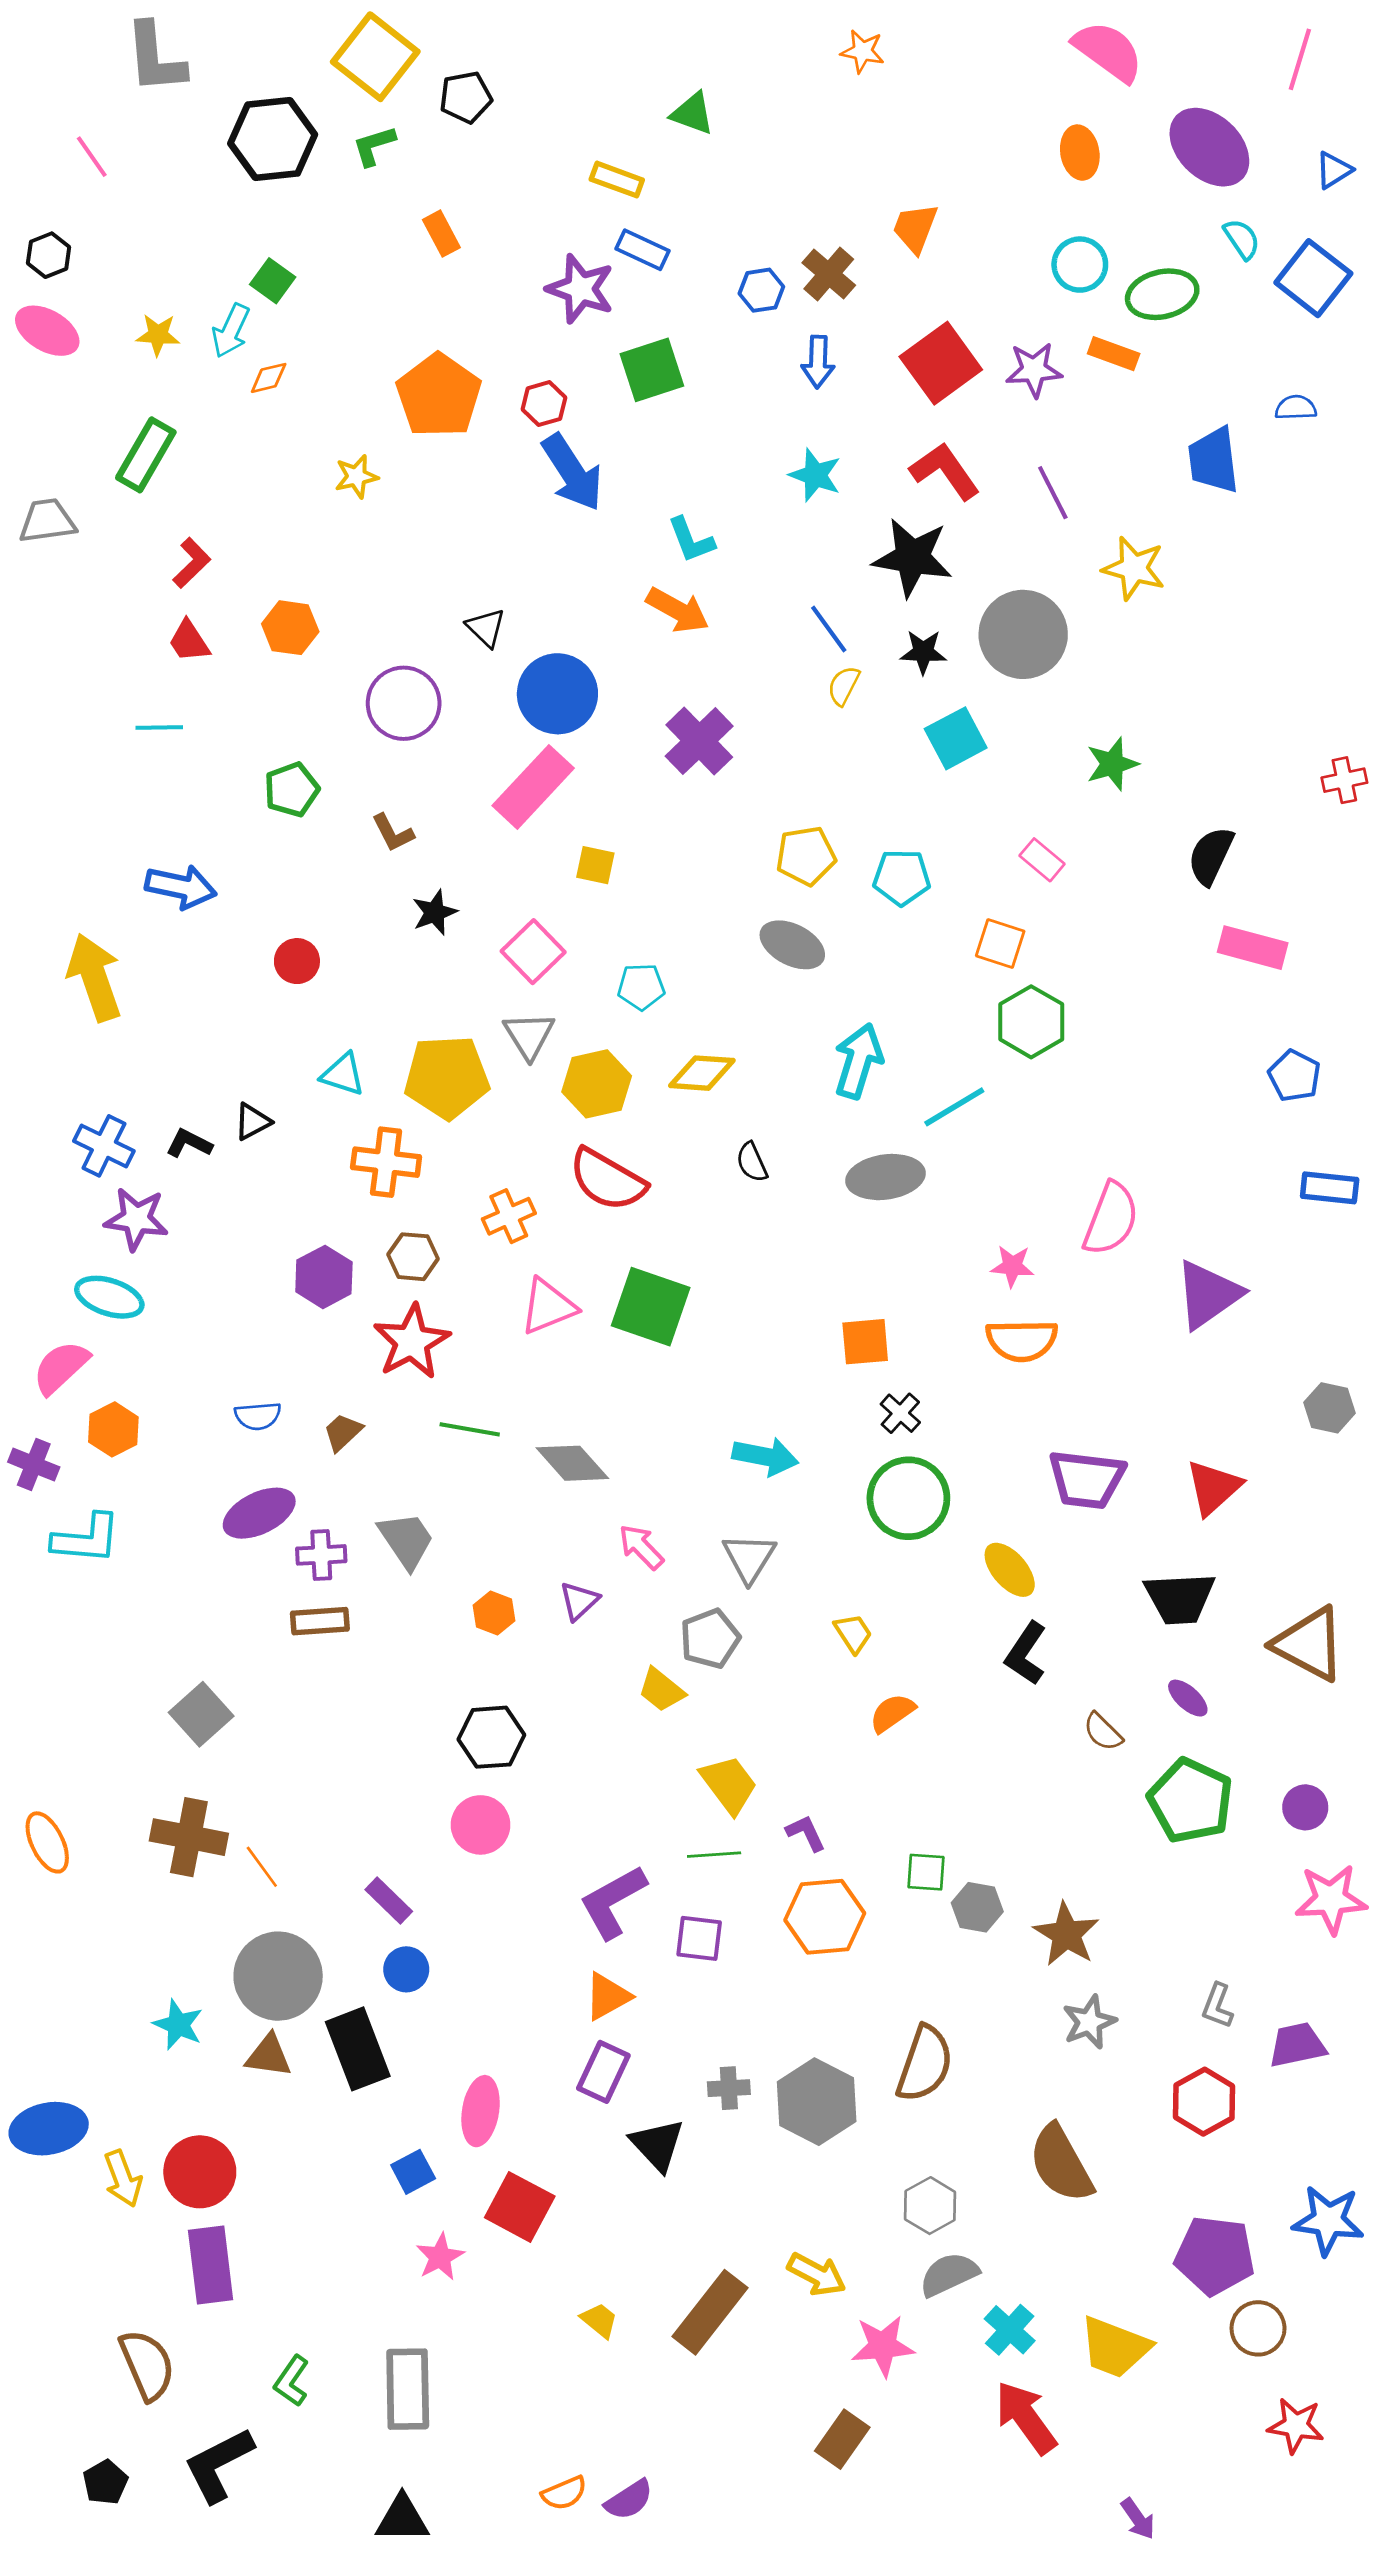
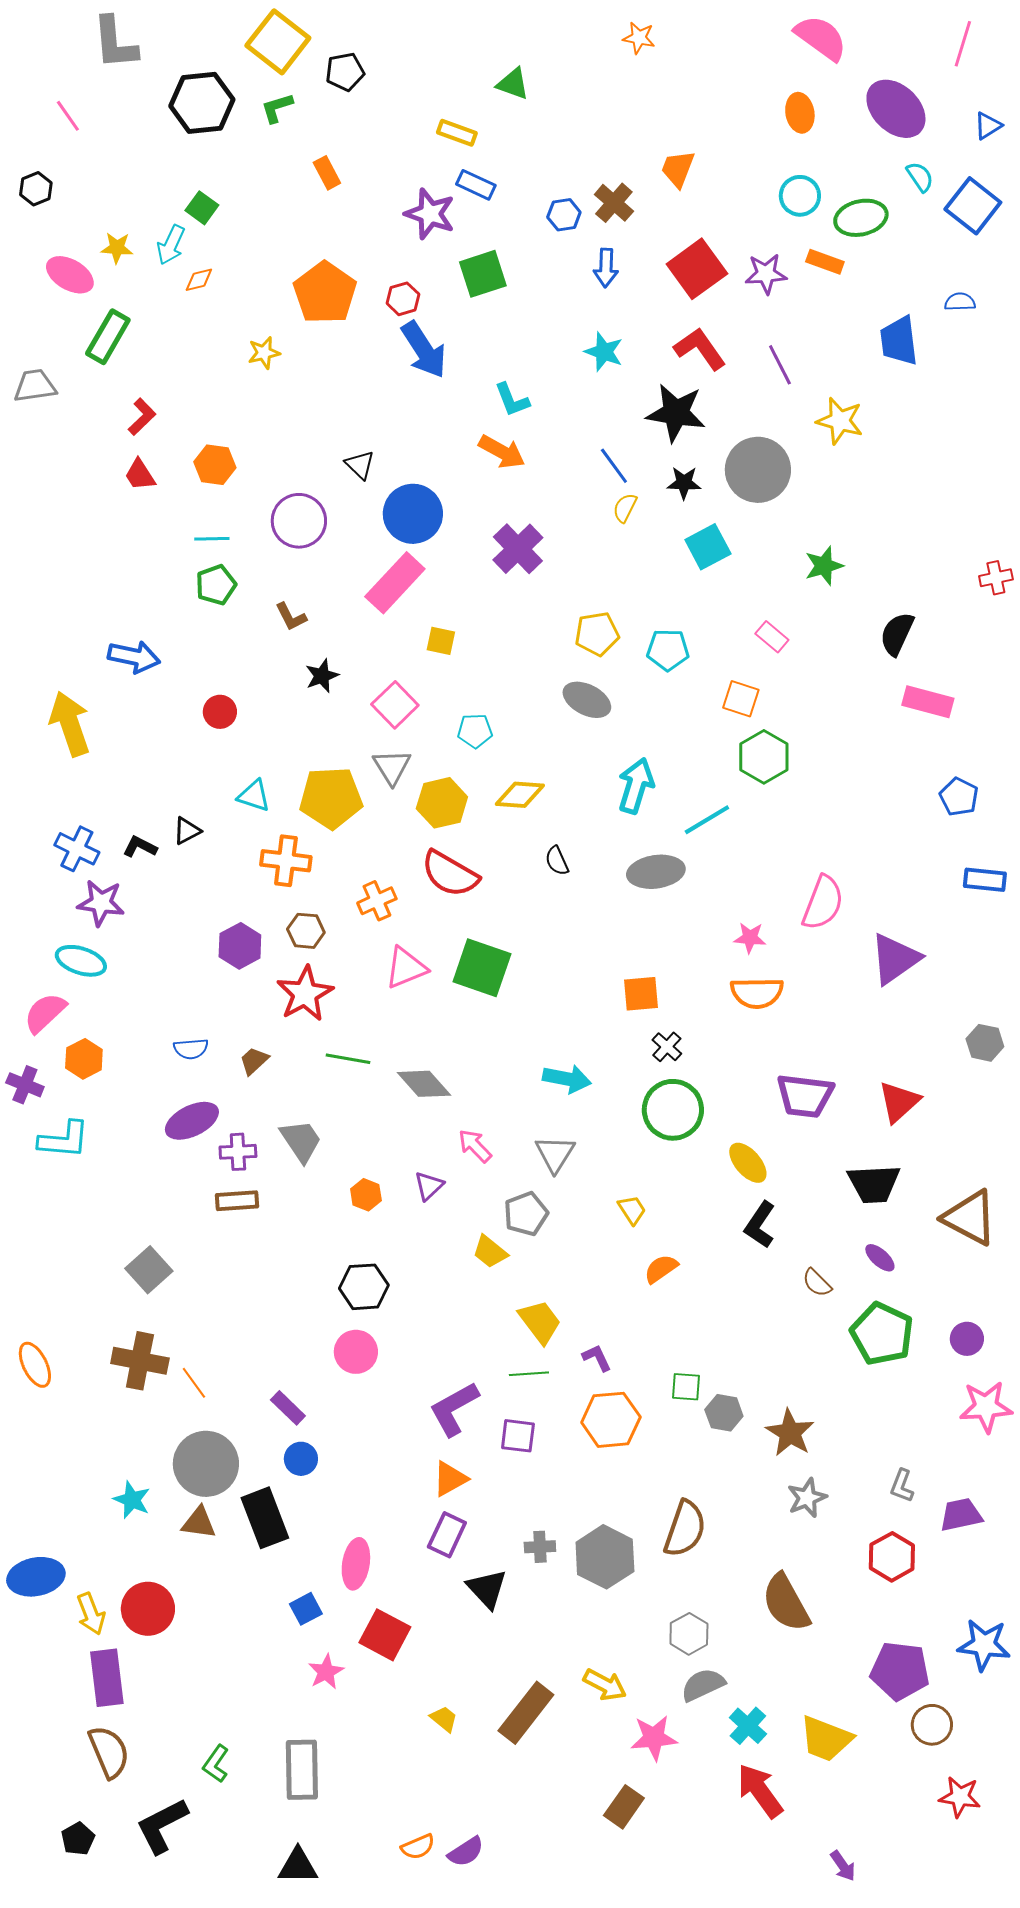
pink ellipse: (47, 331) -> (70, 275), moved
cyan line: (159, 728) -> (212, 539), moved
purple rectangle: (211, 2265) -> (107, 1678), moved

